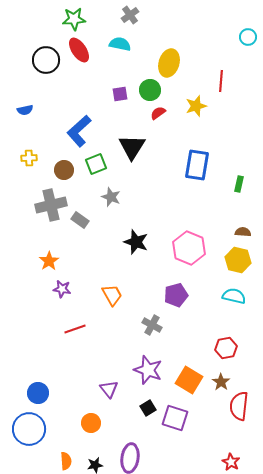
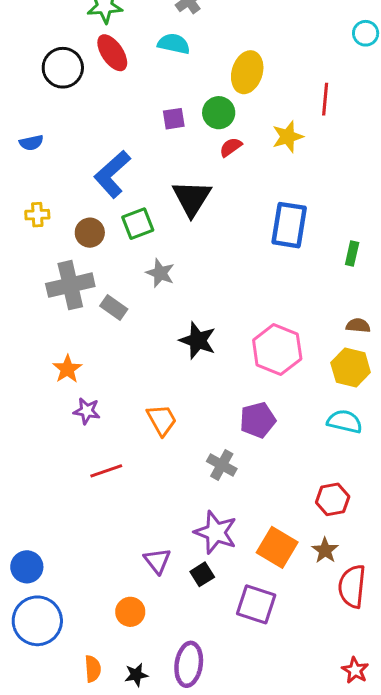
blue circle: (38, 393) -> (27, 567), moved
black square: (148, 408) -> (202, 574), moved
red star: (231, 462) -> (355, 670), moved

